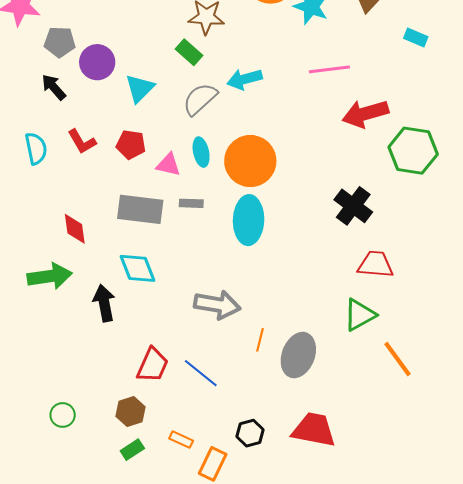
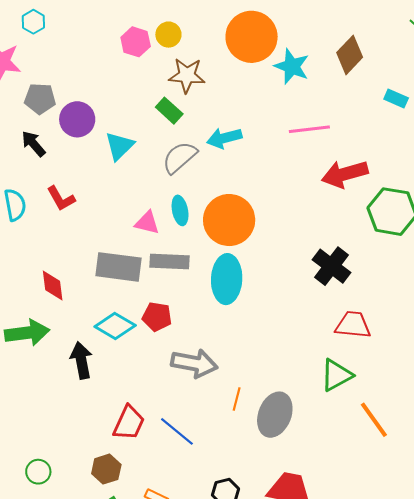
red pentagon: (131, 145) -> (157, 317), moved
gray rectangle: (191, 203) -> (169, 262), size x1.6
cyan diamond: (138, 268) -> (115, 326), turned -39

